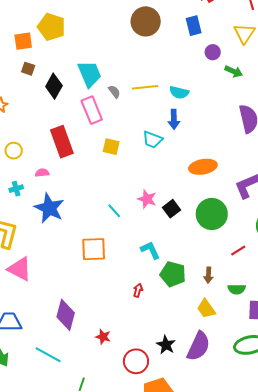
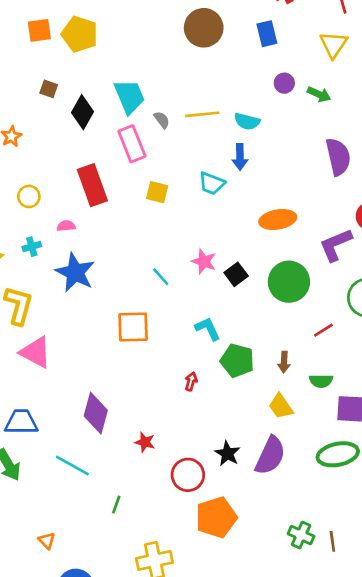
orange square: (23, 41) -> (39, 30), moved
purple circle: (213, 52) -> (284, 83), moved

